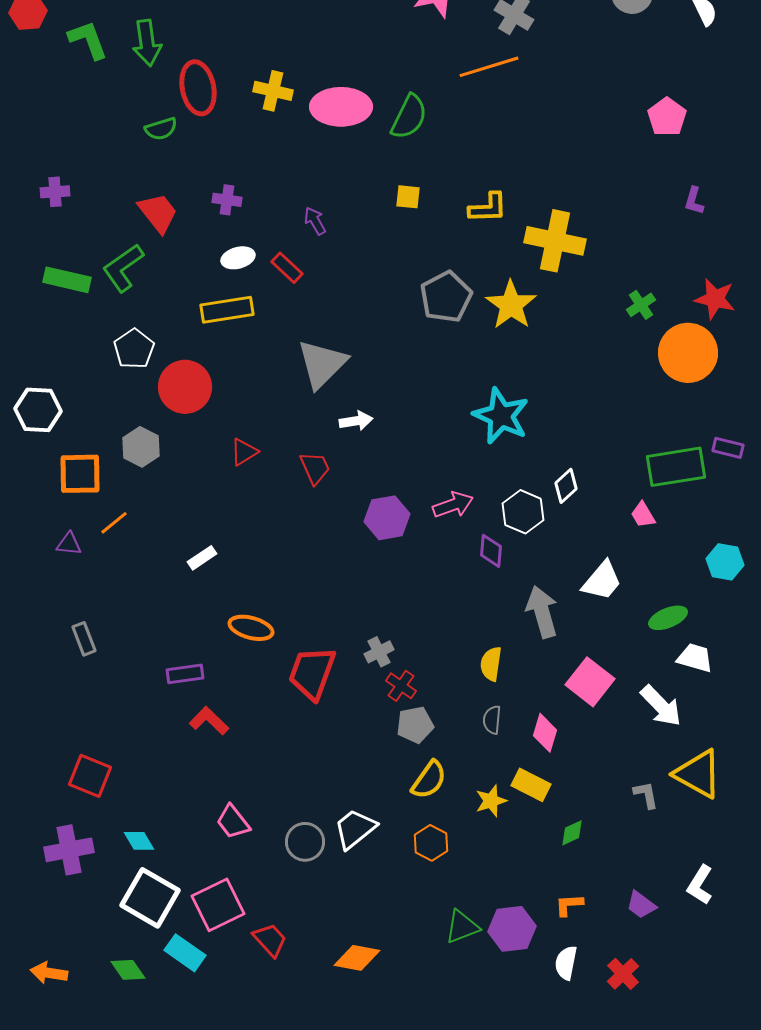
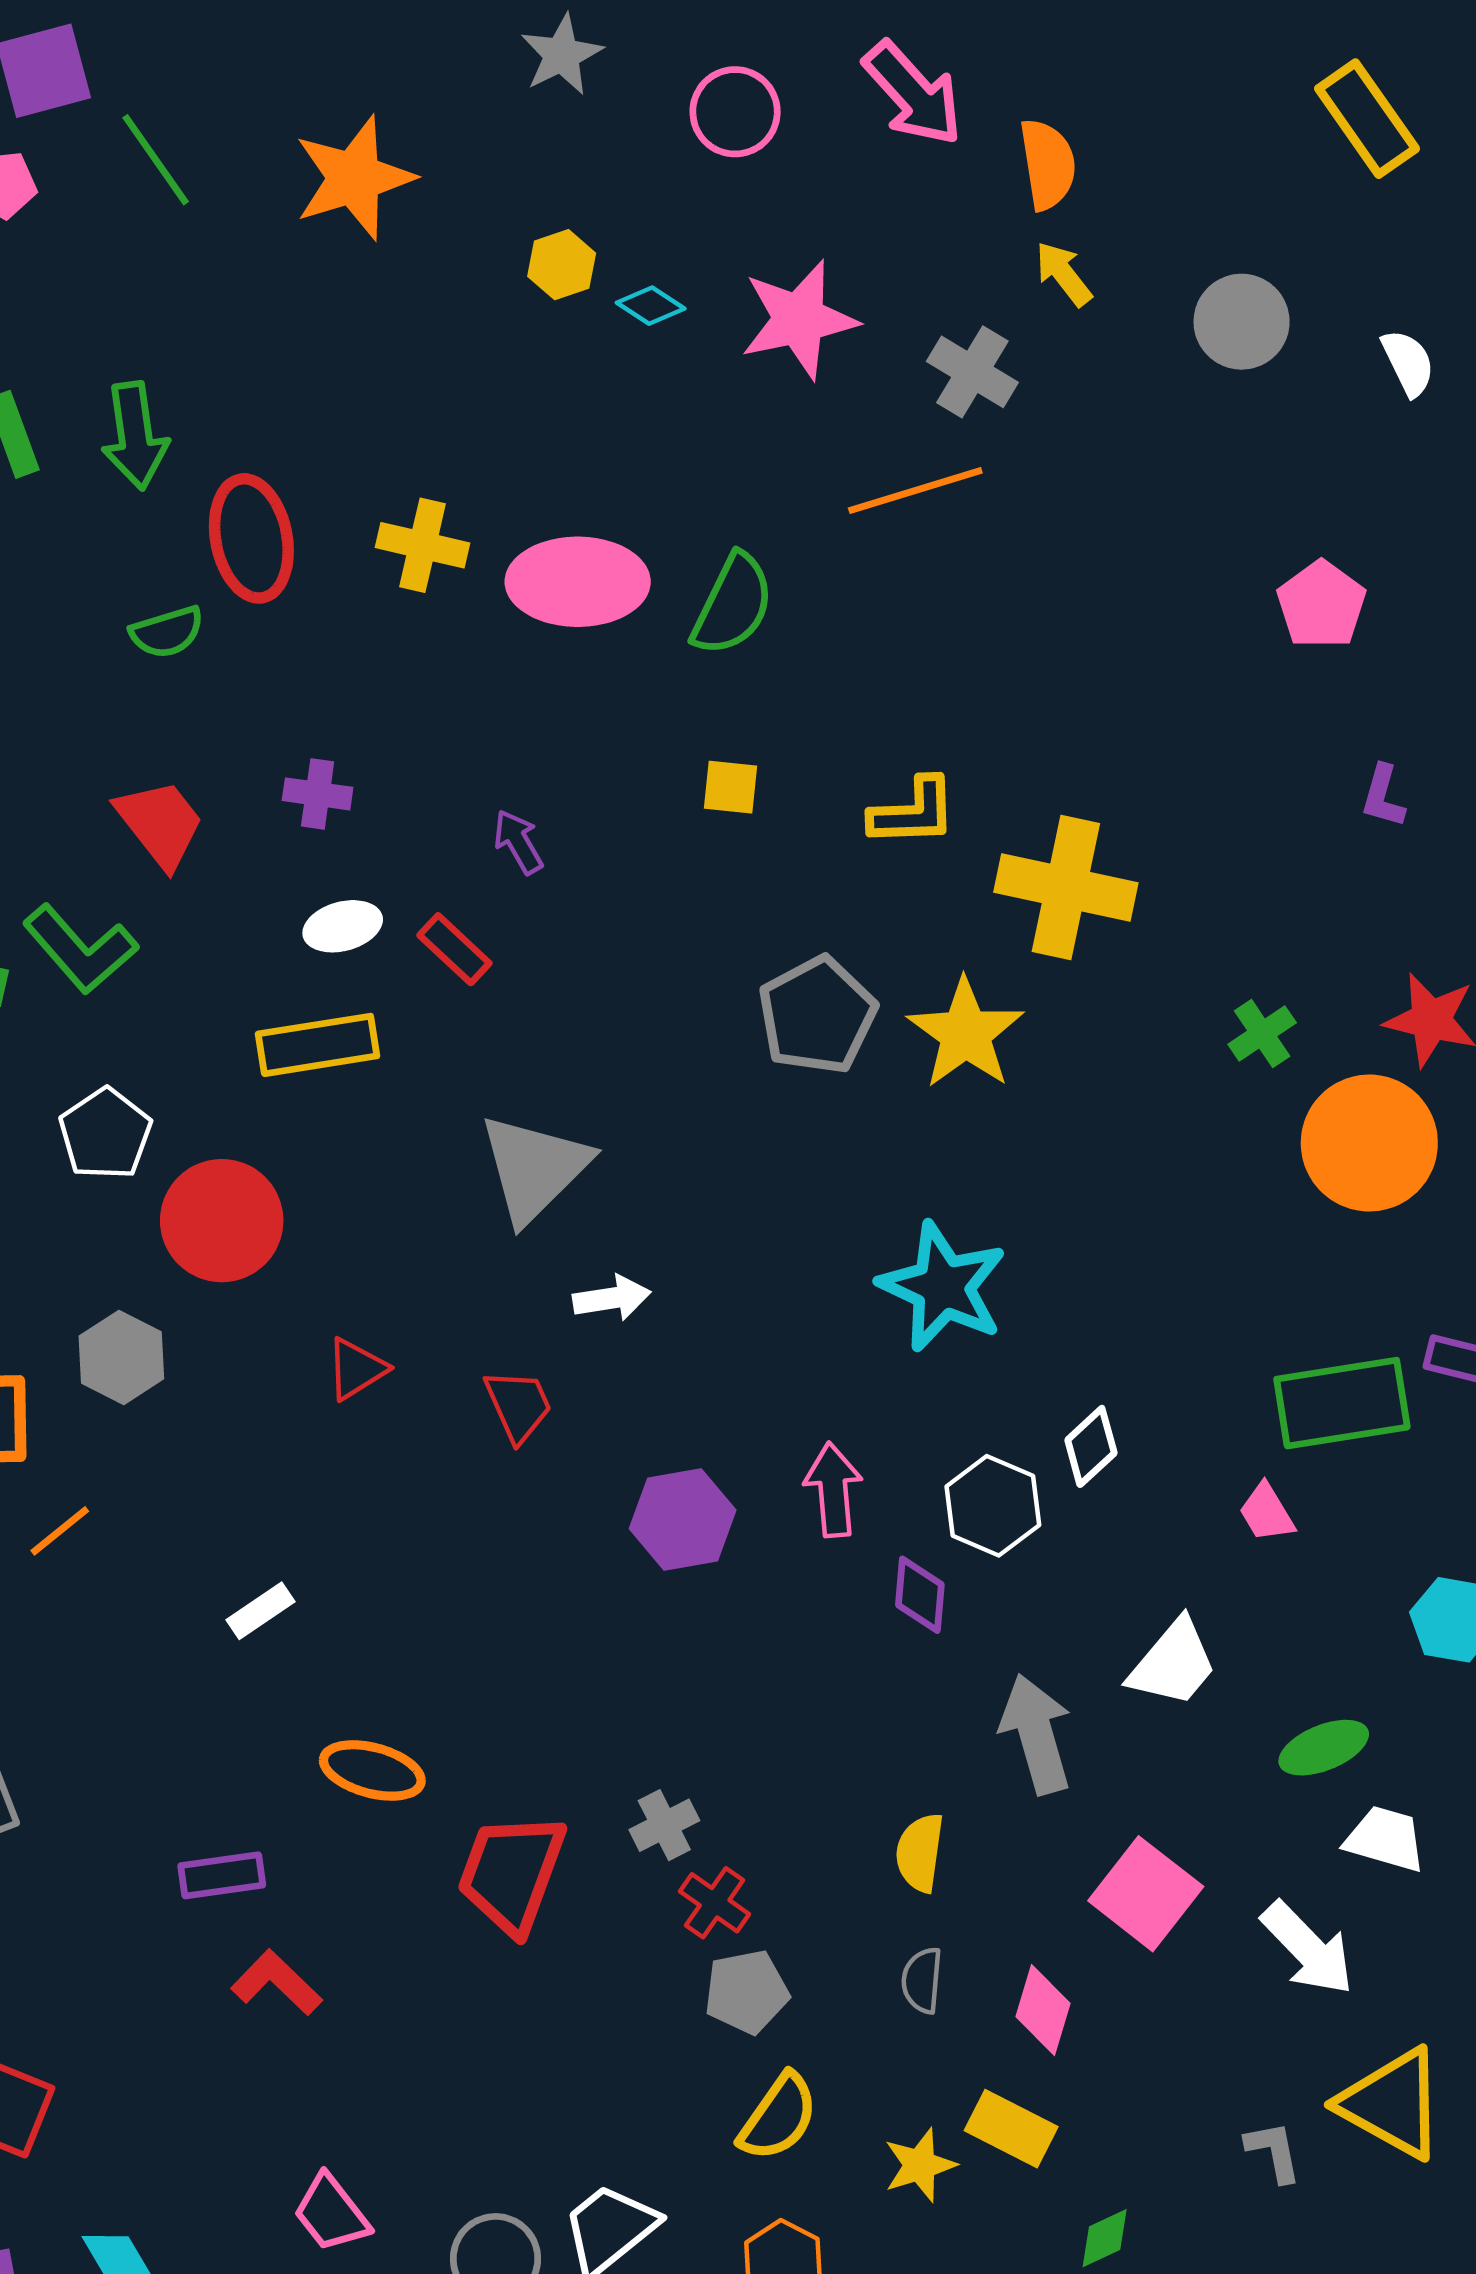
green L-shape: (123, 268) -> (80, 949), turned -96
pink arrow: (453, 505) -> (833, 1490), turned -75

